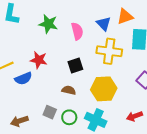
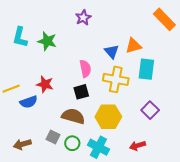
green star: (48, 24) -> (47, 41), moved
pink semicircle: (77, 31) -> (85, 69), moved
brown semicircle: (69, 90) -> (73, 116), size x1.6

